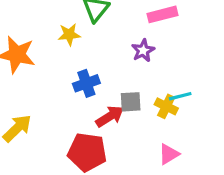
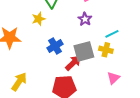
cyan line: (180, 96) -> (112, 34), moved
gray square: (131, 102) -> (84, 51), size x1.5

